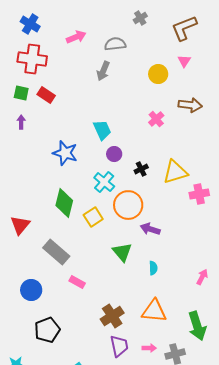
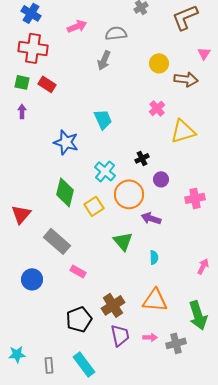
pink triangle: (184, 61) -> (204, 53), moved
brown arrow: (190, 105) -> (186, 79), moved
purple circle: (114, 154) -> (161, 179), moved
yellow triangle: (175, 172) -> (183, 131), moved
pink cross: (199, 194) -> (195, 198), moved
black pentagon: (47, 330) -> (79, 319), moved

